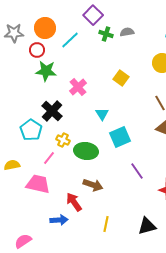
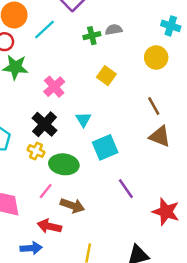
gray semicircle: (127, 32) -> (114, 30), moved
green cross: (106, 34) -> (92, 36), moved, turned -32
black cross: (52, 111) -> (44, 124), moved
pink line: (49, 158) -> (46, 191), moved
red arrow: (74, 202) -> (49, 226), turned -42

